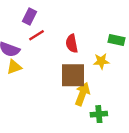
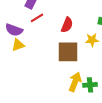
red semicircle: (72, 44) -> (67, 25), turned -147
yellow arrow: (82, 94) -> (75, 82), moved

